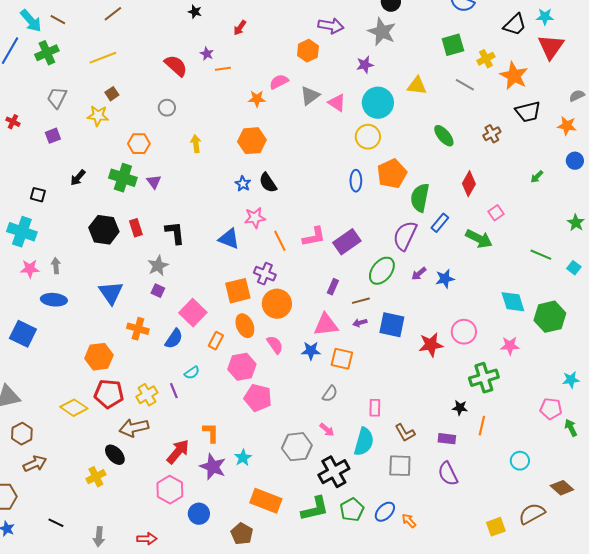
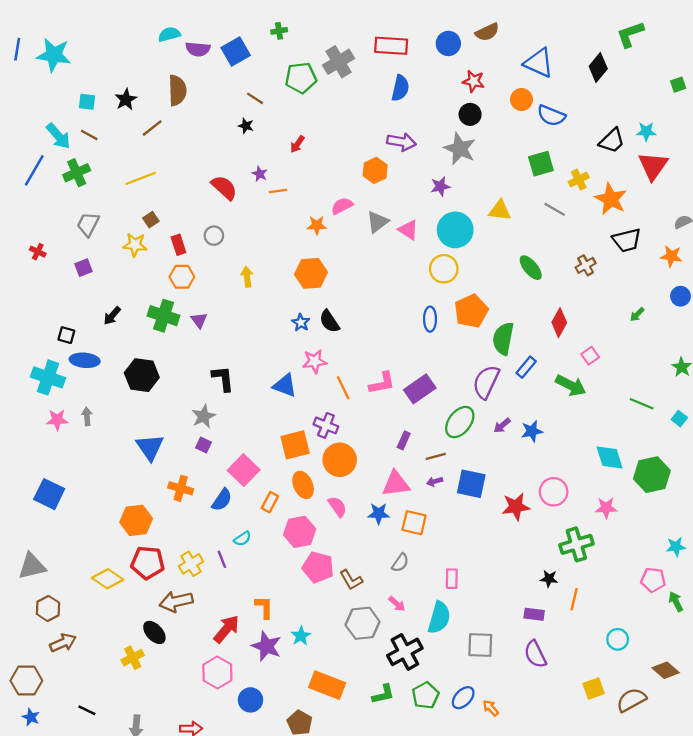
red rectangle: (136, 228) -> (178, 245), moved
blue ellipse: (54, 300) -> (85, 360), moved
brown L-shape: (405, 433) -> (351, 580), moved
green L-shape: (315, 509) -> (383, 694), size x0.7
yellow square: (496, 527) -> (594, 689), moved

